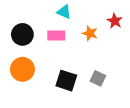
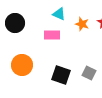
orange star: (90, 33) -> (82, 24), moved
black circle: (22, 34) -> (15, 23), moved

